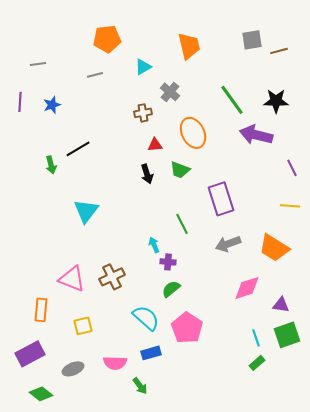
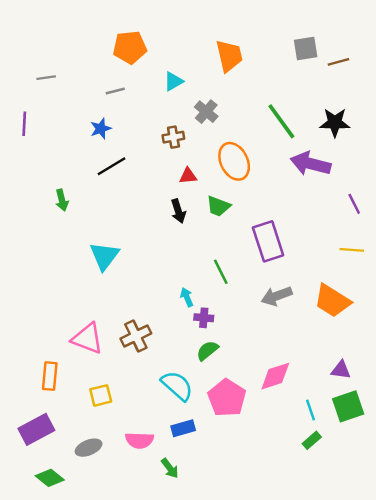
blue star: (52, 105) -> (101, 129), moved
black line: (78, 149) -> (112, 166), moved
pink diamond: (247, 288) -> (275, 376), moved

